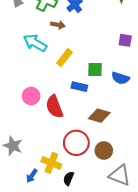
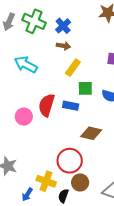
brown arrow: (58, 25) -> (63, 46), moved
yellow rectangle: (64, 58) -> (73, 68), moved
red semicircle: (54, 107) -> (47, 105), moved, turned 40
brown circle: (104, 150) -> (80, 182), moved

